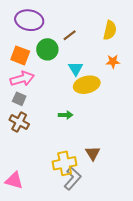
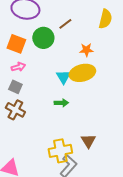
orange star: (113, 62) -> (86, 50), moved
cyan triangle: (76, 69) -> (63, 77), moved
pink arrow: (22, 79) -> (18, 67), size x0.6

